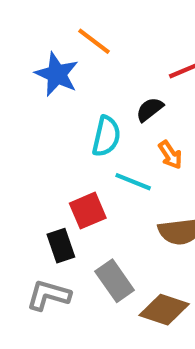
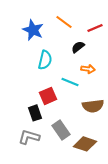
orange line: (94, 41) -> (64, 22), moved
cyan semicircle: (106, 136) -> (45, 60), moved
orange arrow: (170, 155) -> (88, 69), turned -48

